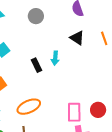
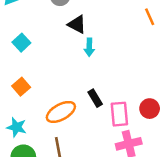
black triangle: (77, 38) -> (77, 24), moved
black rectangle: (37, 65) -> (95, 98), moved

